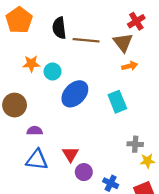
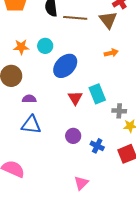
orange star: (31, 64) -> (21, 47), moved
orange arrow: (130, 66) -> (111, 53), moved
cyan rectangle: (117, 102) -> (97, 94), moved
red triangle: (70, 154) -> (75, 98), moved

